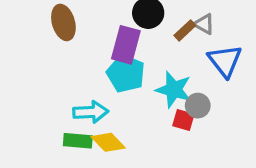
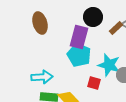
cyan arrow: (91, 112) -> (42, 77), moved
red square: (183, 120) -> (94, 83), moved

